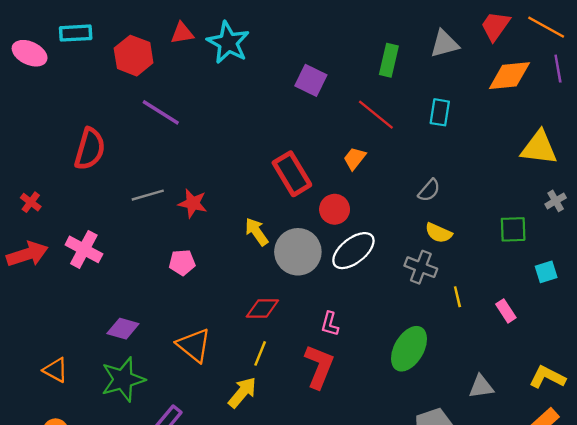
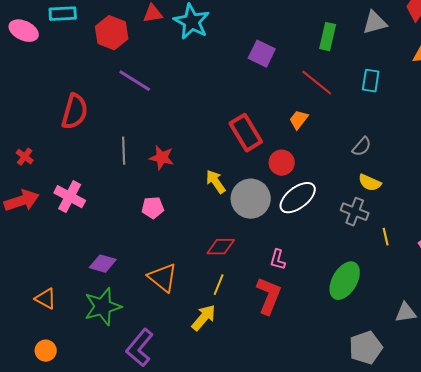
gray line: (148, 195) -> (124, 151), turned -76

